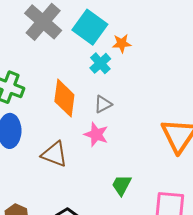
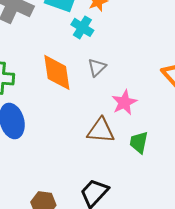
pink star: (96, 135) -> (124, 102), moved, turned -30
brown triangle: (55, 154) -> (101, 130), moved

